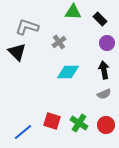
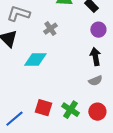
cyan diamond: (68, 72) -> (35, 60), moved

